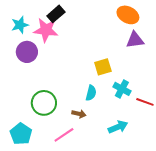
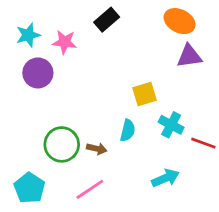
black rectangle: (56, 14) -> (107, 20), moved
pink star: (46, 30) -> (65, 42), size x0.7
brown arrow: (79, 114) -> (97, 149), moved

